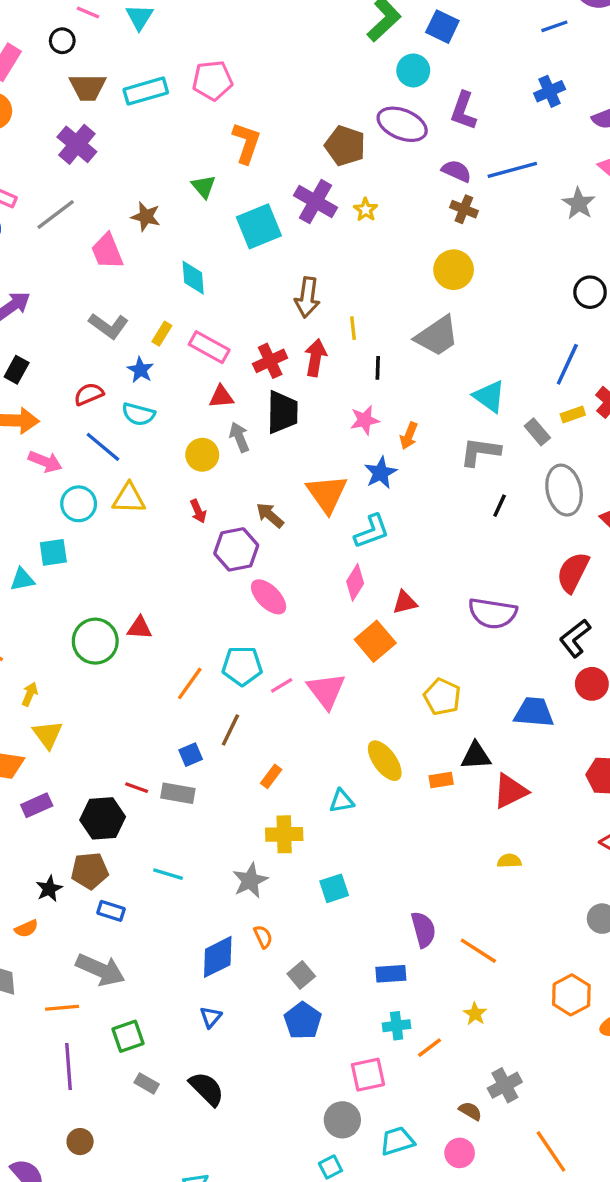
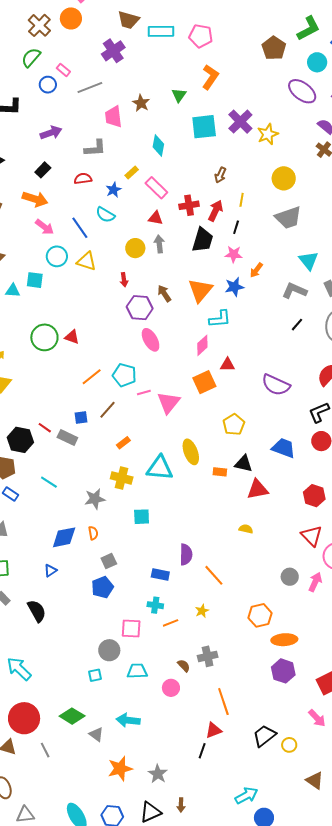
brown pentagon: (345, 146) -> (274, 48), moved
yellow star: (366, 210) -> (268, 134), size x1.5
yellow circle: (454, 270) -> (284, 178), moved
brown arrow: (307, 297) -> (220, 175), size x0.7
gray L-shape: (108, 326) -> (95, 148), moved, turned -55
black line: (378, 368) -> (236, 227), moved
red semicircle: (89, 394) -> (83, 179), moved
black trapezoid: (282, 412) -> (203, 240), moved
cyan triangle: (342, 801) -> (160, 468), size x1.8

